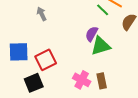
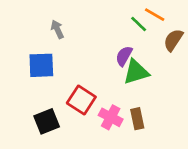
blue square: (19, 52) -> (41, 65), moved
red square: (46, 60) -> (81, 100), moved, turned -30

